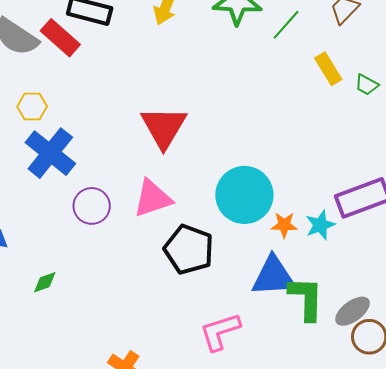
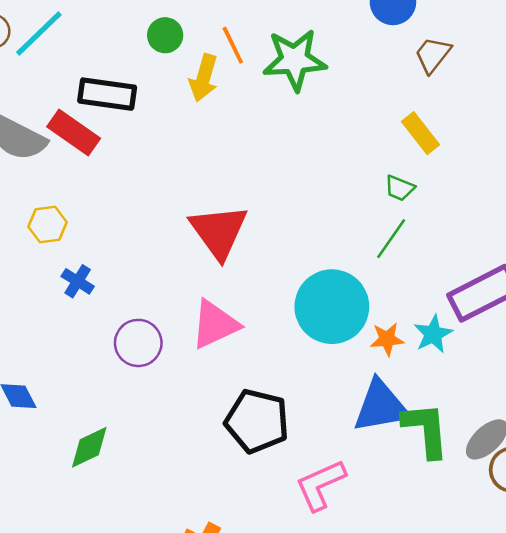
green line: (286, 25) -> (391, 239), moved
green trapezoid: (367, 85) -> (400, 188), moved
blue cross: (50, 153) -> (78, 281), size x0.5
black pentagon: (189, 249) -> (257, 421), moved
green diamond: (45, 282) -> (89, 447), size x1.4

